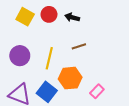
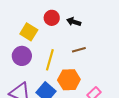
yellow square: (25, 17) -> (29, 32), moved

